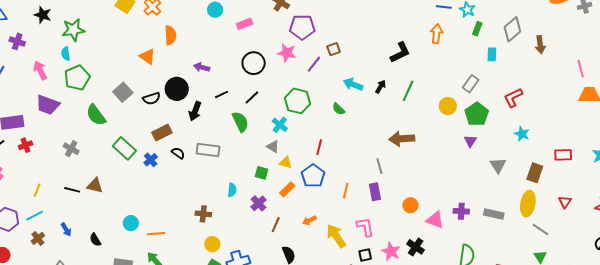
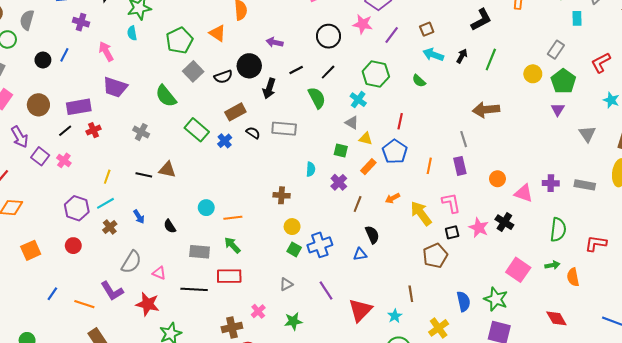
brown square: (334, 49) -> (427, 29), moved
green pentagon: (77, 78) -> (179, 40), moved

